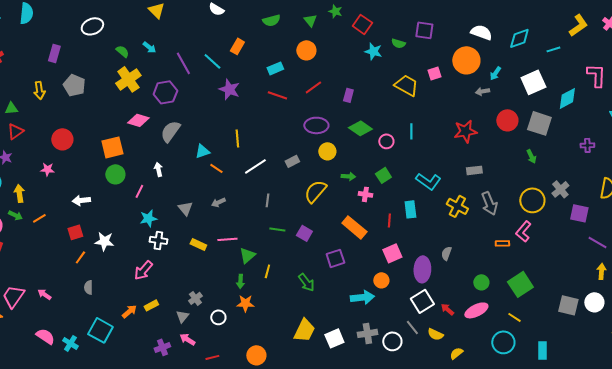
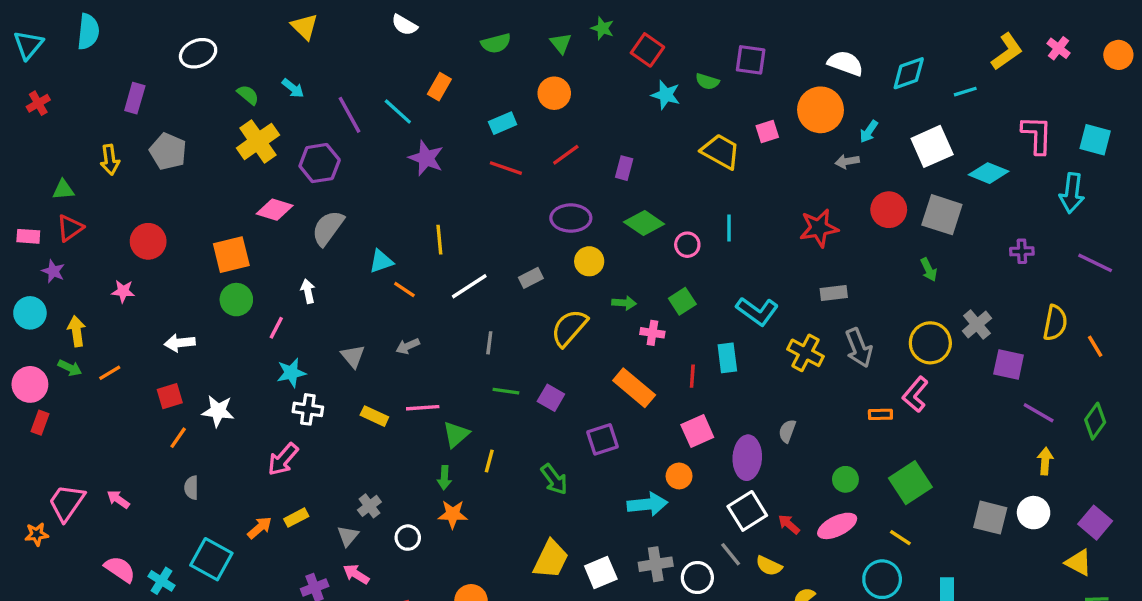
cyan diamond: (567, 98) -> (989, 173), turned 50

